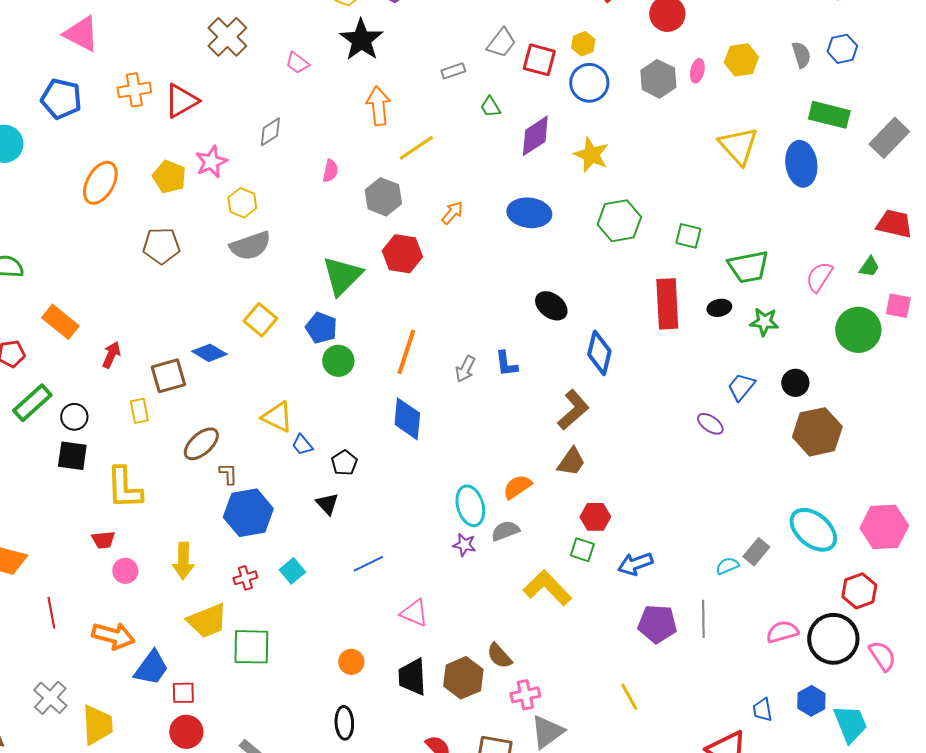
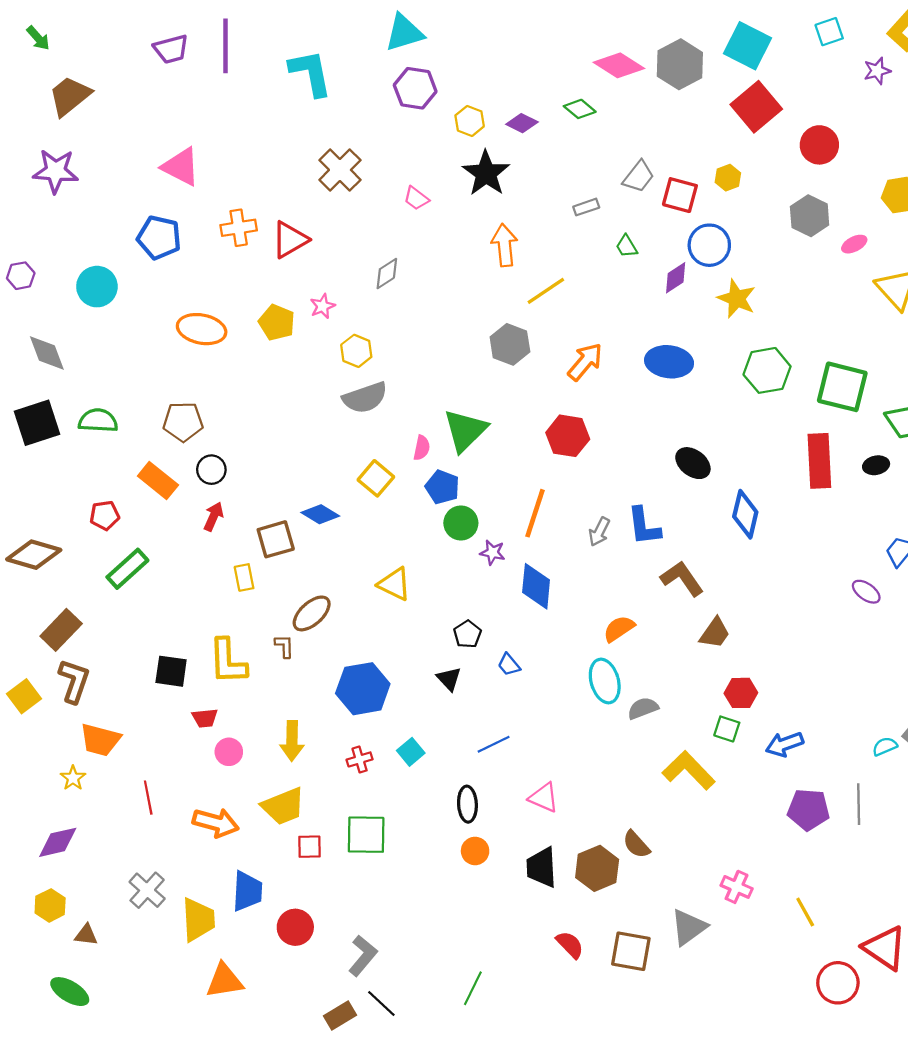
pink ellipse: (697, 71) -> (854, 244), moved, turned 50
blue circle: (589, 83) -> (709, 245), moved
purple diamond: (535, 136) -> (676, 278), size x0.7
pink star: (211, 162) -> (323, 306), size x0.7
pink semicircle: (330, 171) -> (422, 448), moved
orange ellipse: (100, 183) -> (202, 329), turned 72
orange arrow: (452, 213) -> (585, 362), size x1.5
green square: (688, 236) -> (842, 387), size x1.8
brown pentagon: (161, 246) -> (183, 422), moved
red hexagon: (402, 254) -> (568, 436), moved
blue L-shape: (506, 364) -> (644, 526), size x1.4
brown L-shape: (573, 410) -> (682, 579), moved, turned -84
black circle: (74, 417) -> (211, 470), moved
blue trapezoid: (302, 445) -> (509, 665), moved
black square: (72, 456) -> (171, 671), moved
brown L-shape: (228, 474) -> (284, 646), moved
orange semicircle: (517, 487) -> (619, 629), moved
purple star: (464, 545) -> (492, 552), moved
yellow trapezoid: (207, 621) -> (283, 806), moved
blue trapezoid: (151, 668) -> (247, 891), moved, turned -33
red square: (183, 693) -> (309, 847), moved
pink cross: (525, 695) -> (737, 887), moved, turned 36
yellow line: (629, 697) -> (805, 912), moved
black ellipse: (344, 723) -> (467, 804), moved

